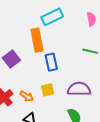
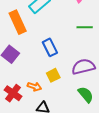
orange rectangle: (37, 40) -> (18, 22), moved

